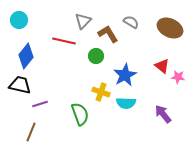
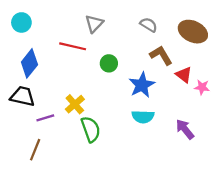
brown L-shape: (108, 34) -> (161, 55), moved
yellow cross: (101, 92) -> (75, 104), moved, turned 30

